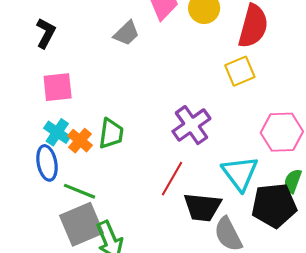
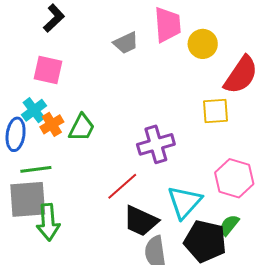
green line: (79, 191) -> (36, 169), turned -48

